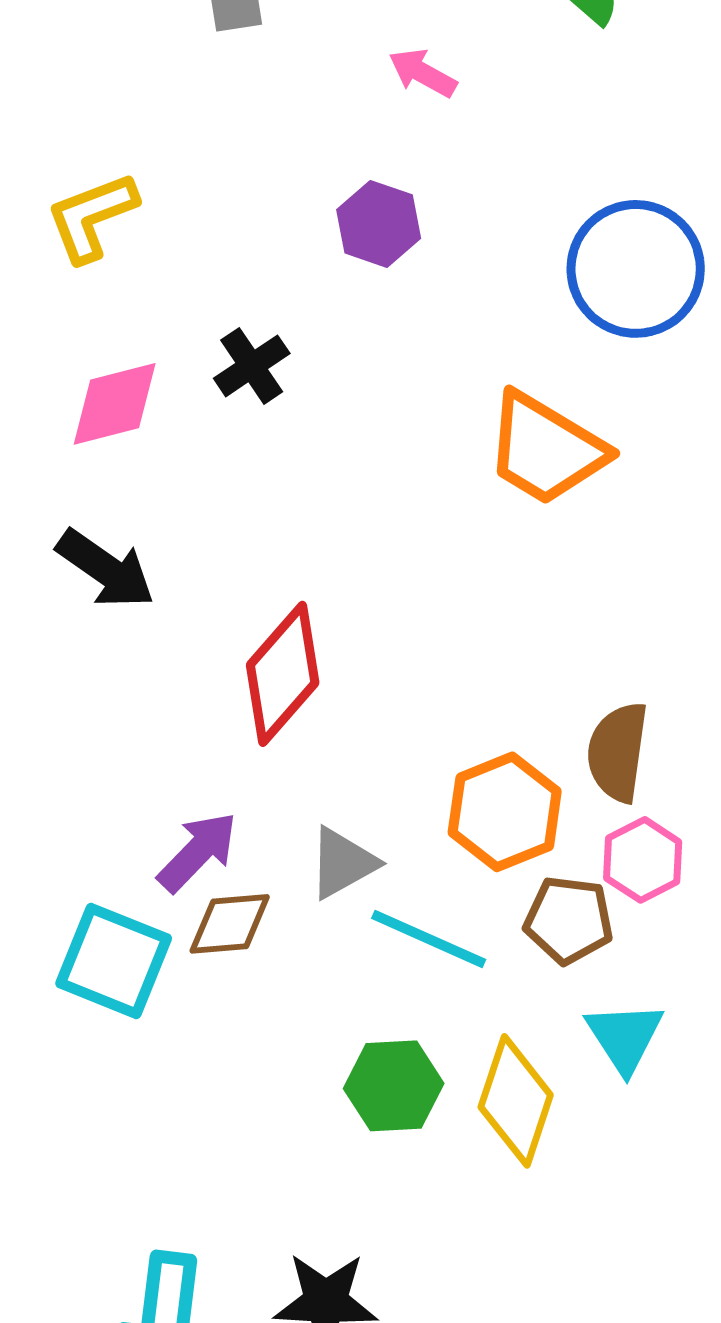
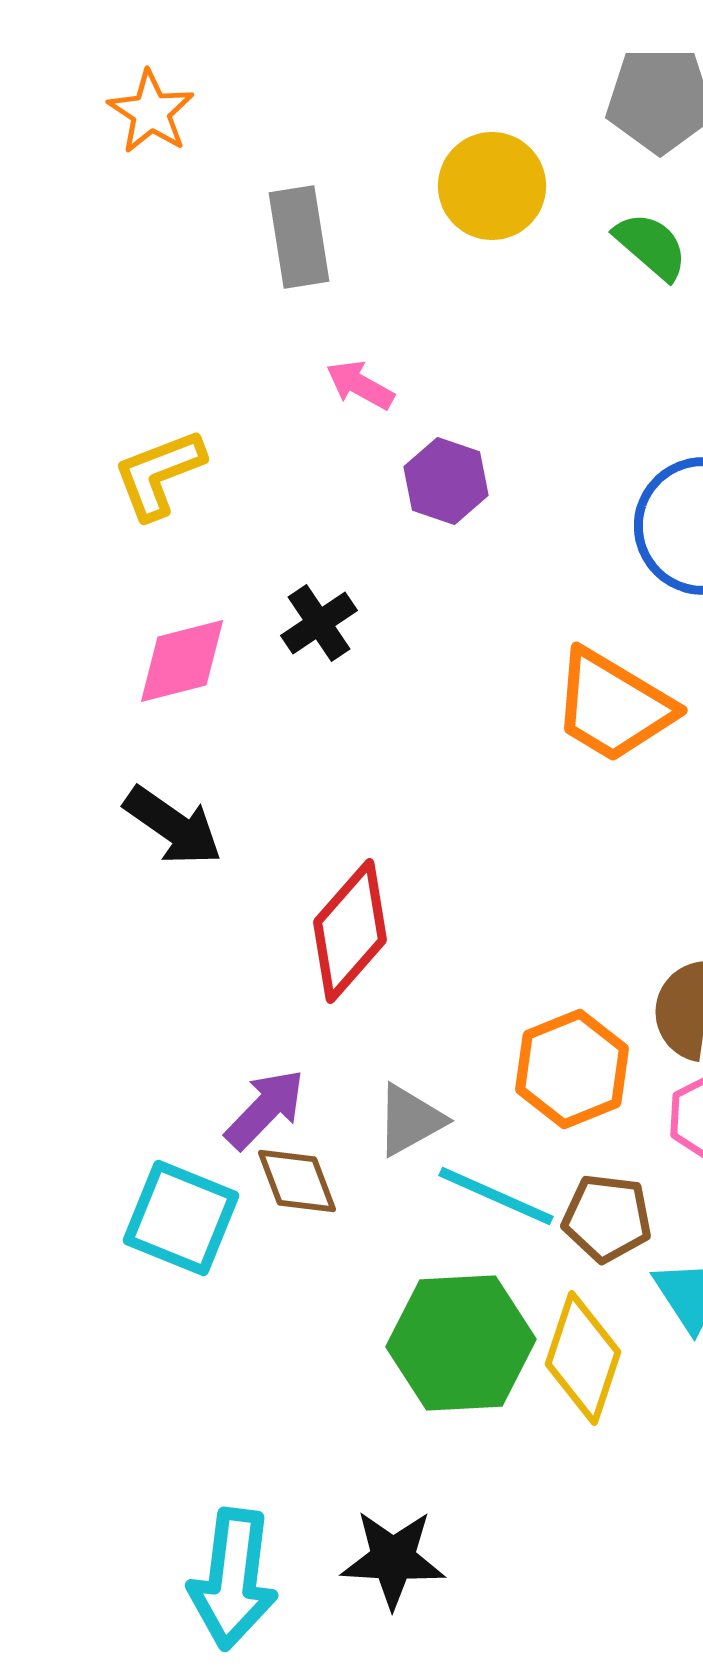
pink arrow: (423, 73) -> (360, 385), moved
brown pentagon: (569, 920) -> (607, 1218), moved
brown diamond: (230, 924) -> (297, 1181), turned 74
green hexagon: (394, 1086) -> (461, 1343), size x1.5

